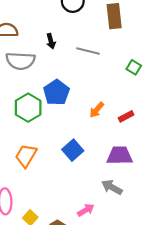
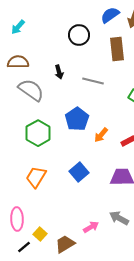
gray semicircle: (20, 61) -> (31, 90), turned -148
blue pentagon: (56, 92) -> (77, 119), moved
gray arrow: (112, 187) -> (119, 218), moved

